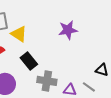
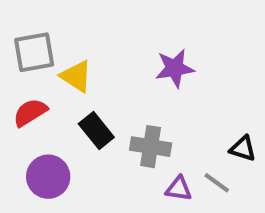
gray cross: (47, 81) -> (151, 147), moved

